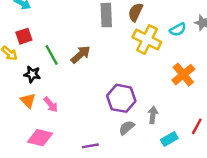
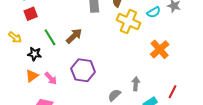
red square: (24, 36) -> (31, 14), moved
purple hexagon: (121, 98) -> (83, 70), moved
orange triangle: (28, 101) -> (32, 76), turned 40

